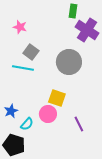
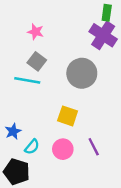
green rectangle: (73, 11) -> (107, 13), moved
pink star: (20, 27) -> (36, 32), moved
pink circle: (48, 114) -> (63, 149), moved

